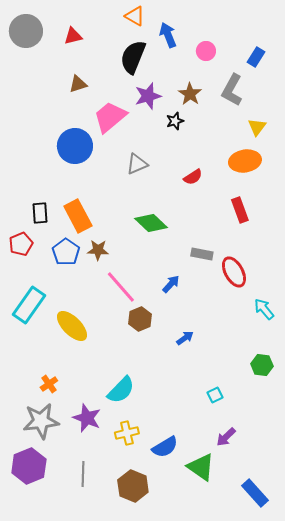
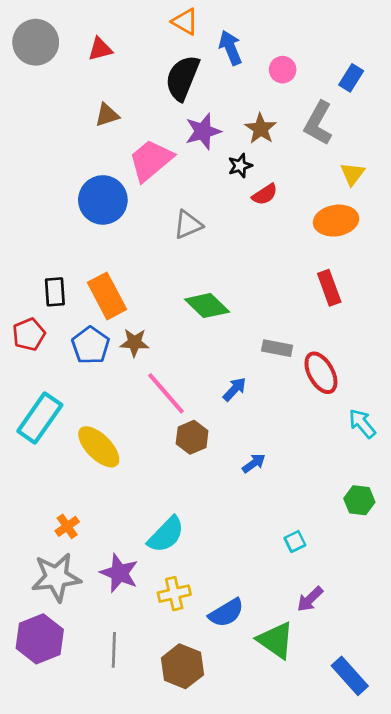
red semicircle: (193, 177) -> (265, 194), moved

